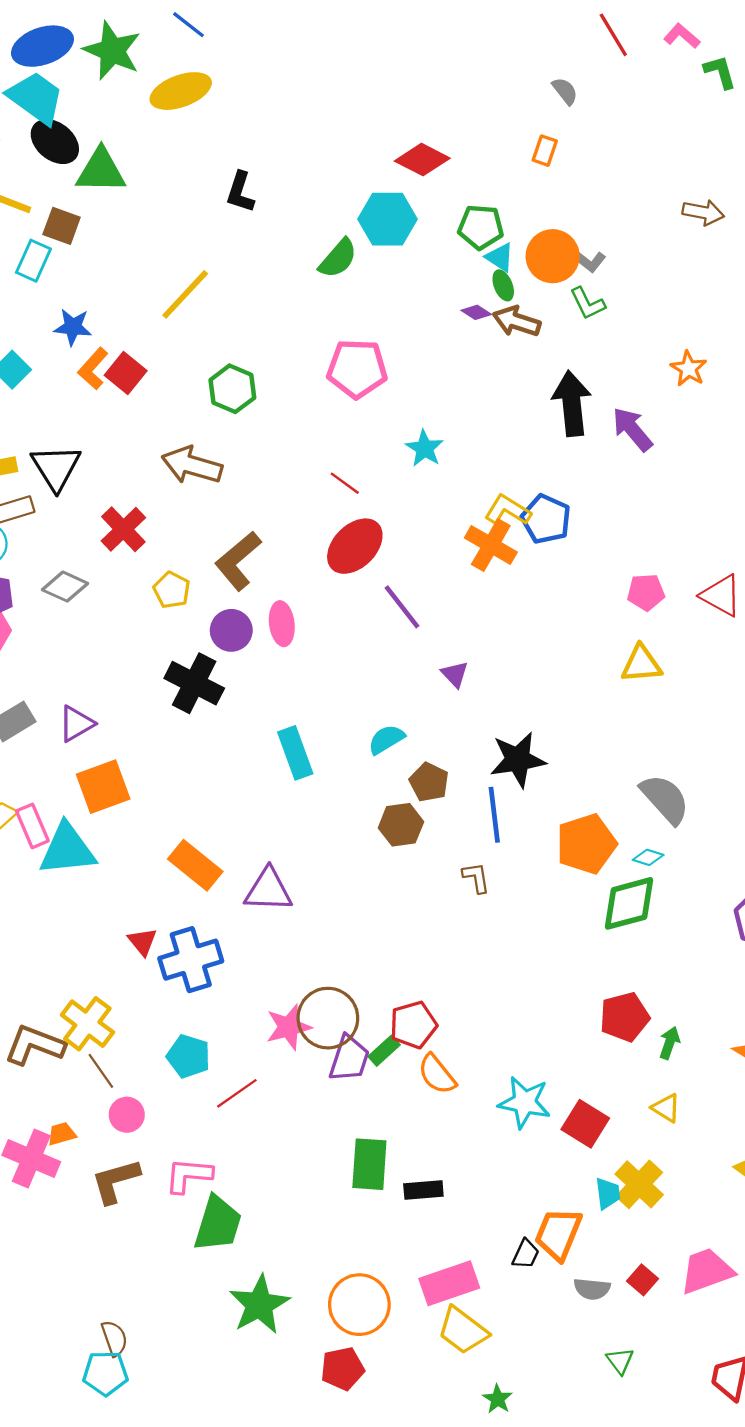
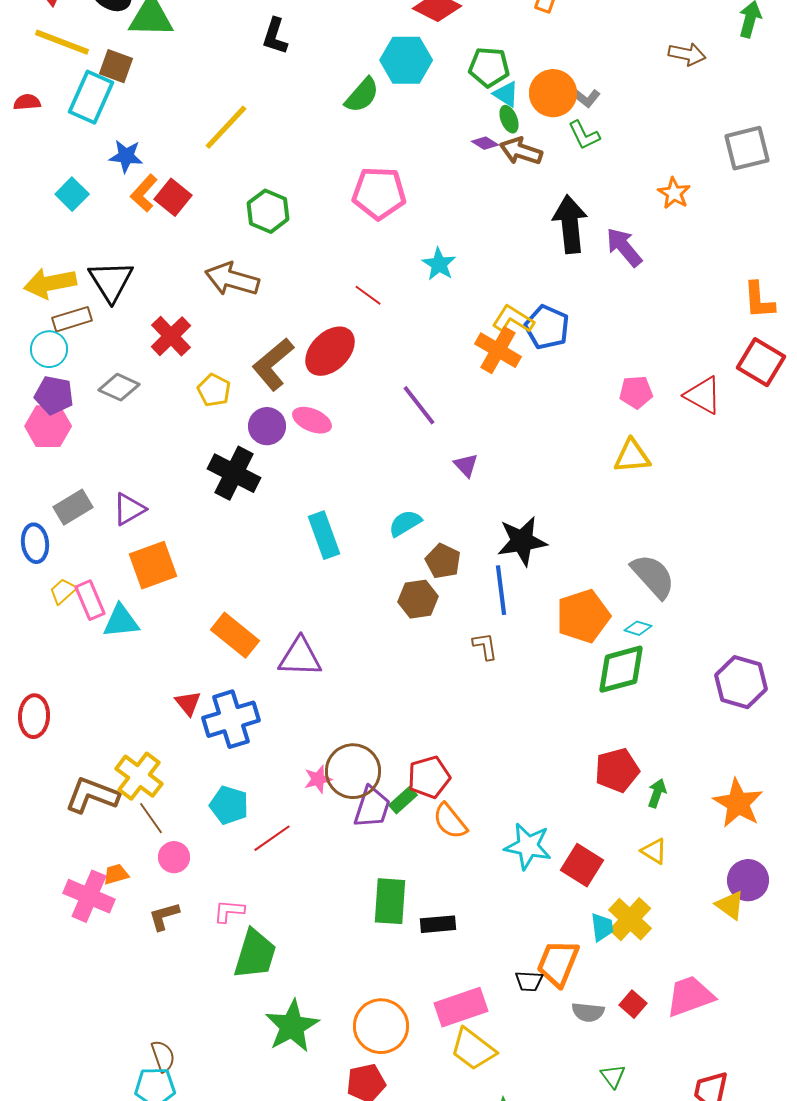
cyan rectangle: (33, 261) -> (91, 97), size x1.4
red ellipse: (355, 546) -> (330, 351), moved
pink ellipse: (282, 624) -> (312, 420), turned -60
cyan triangle: (67, 850) -> (121, 621), size x0.7
pink star: (289, 1027) -> (318, 779), size x0.7
pink L-shape: (189, 1175) -> (229, 911), size x0.7
brown L-shape: (116, 1181) -> (164, 916), size x0.7
black trapezoid: (526, 1254) -> (529, 981), turned 68

